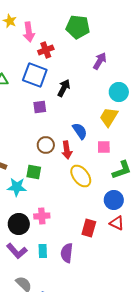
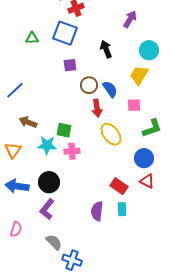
black arrow: (64, 88) -> (106, 49), moved, turned -48
brown circle: (46, 145) -> (89, 85), moved
pink cross: (42, 216) -> (72, 151), moved
red rectangle: (89, 228) -> (119, 186), turned -72
purple L-shape: (17, 251) -> (47, 209), turned 80
cyan rectangle: (43, 251) -> (122, 209), moved

